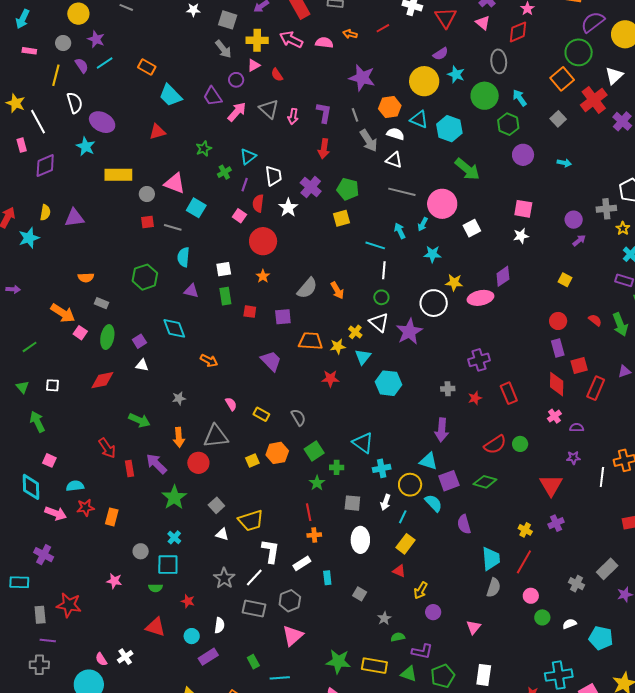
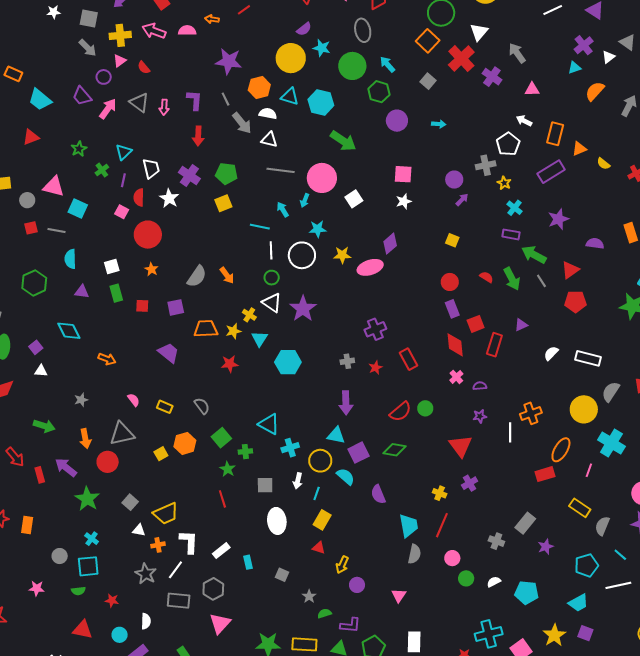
white circle: (434, 303) -> (302, 255), moved
orange cross: (314, 535) -> (158, 545), moved

